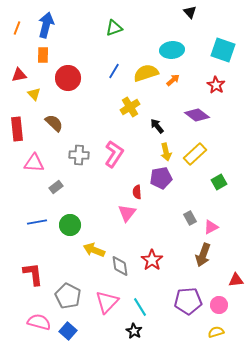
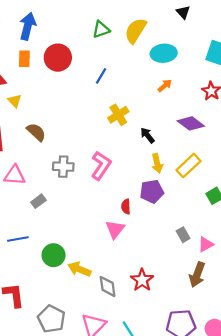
yellow semicircle: (146, 73) -> (136, 31), moved, turned -40
red circle: (68, 78) -> (58, 58), moved
green circle: (70, 225) -> (54, 255), moved

